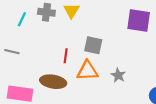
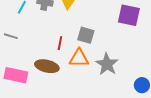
gray star: (118, 75) -> (107, 64), size x1.6

